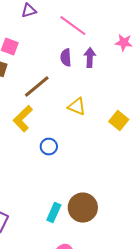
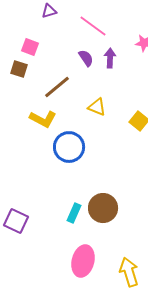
purple semicircle: (66, 58) -> (86, 58), turned 150
yellow L-shape: (23, 119) -> (43, 119), turned -108
blue circle: (49, 147) -> (69, 147), size x1.8

